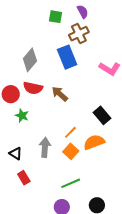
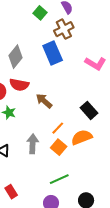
green square: (55, 17) -> (40, 13), turned 32
brown arrow: (60, 94) -> (44, 101), moved
red rectangle: (24, 178) -> (11, 192), moved

